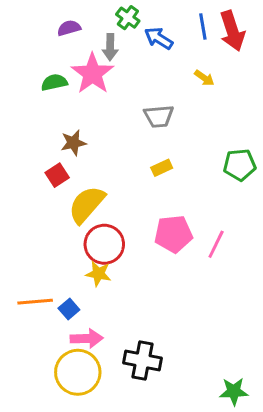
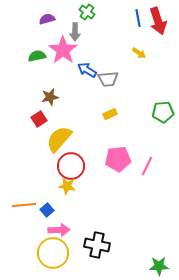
blue arrow: (159, 38) -> (87, 70), moved

